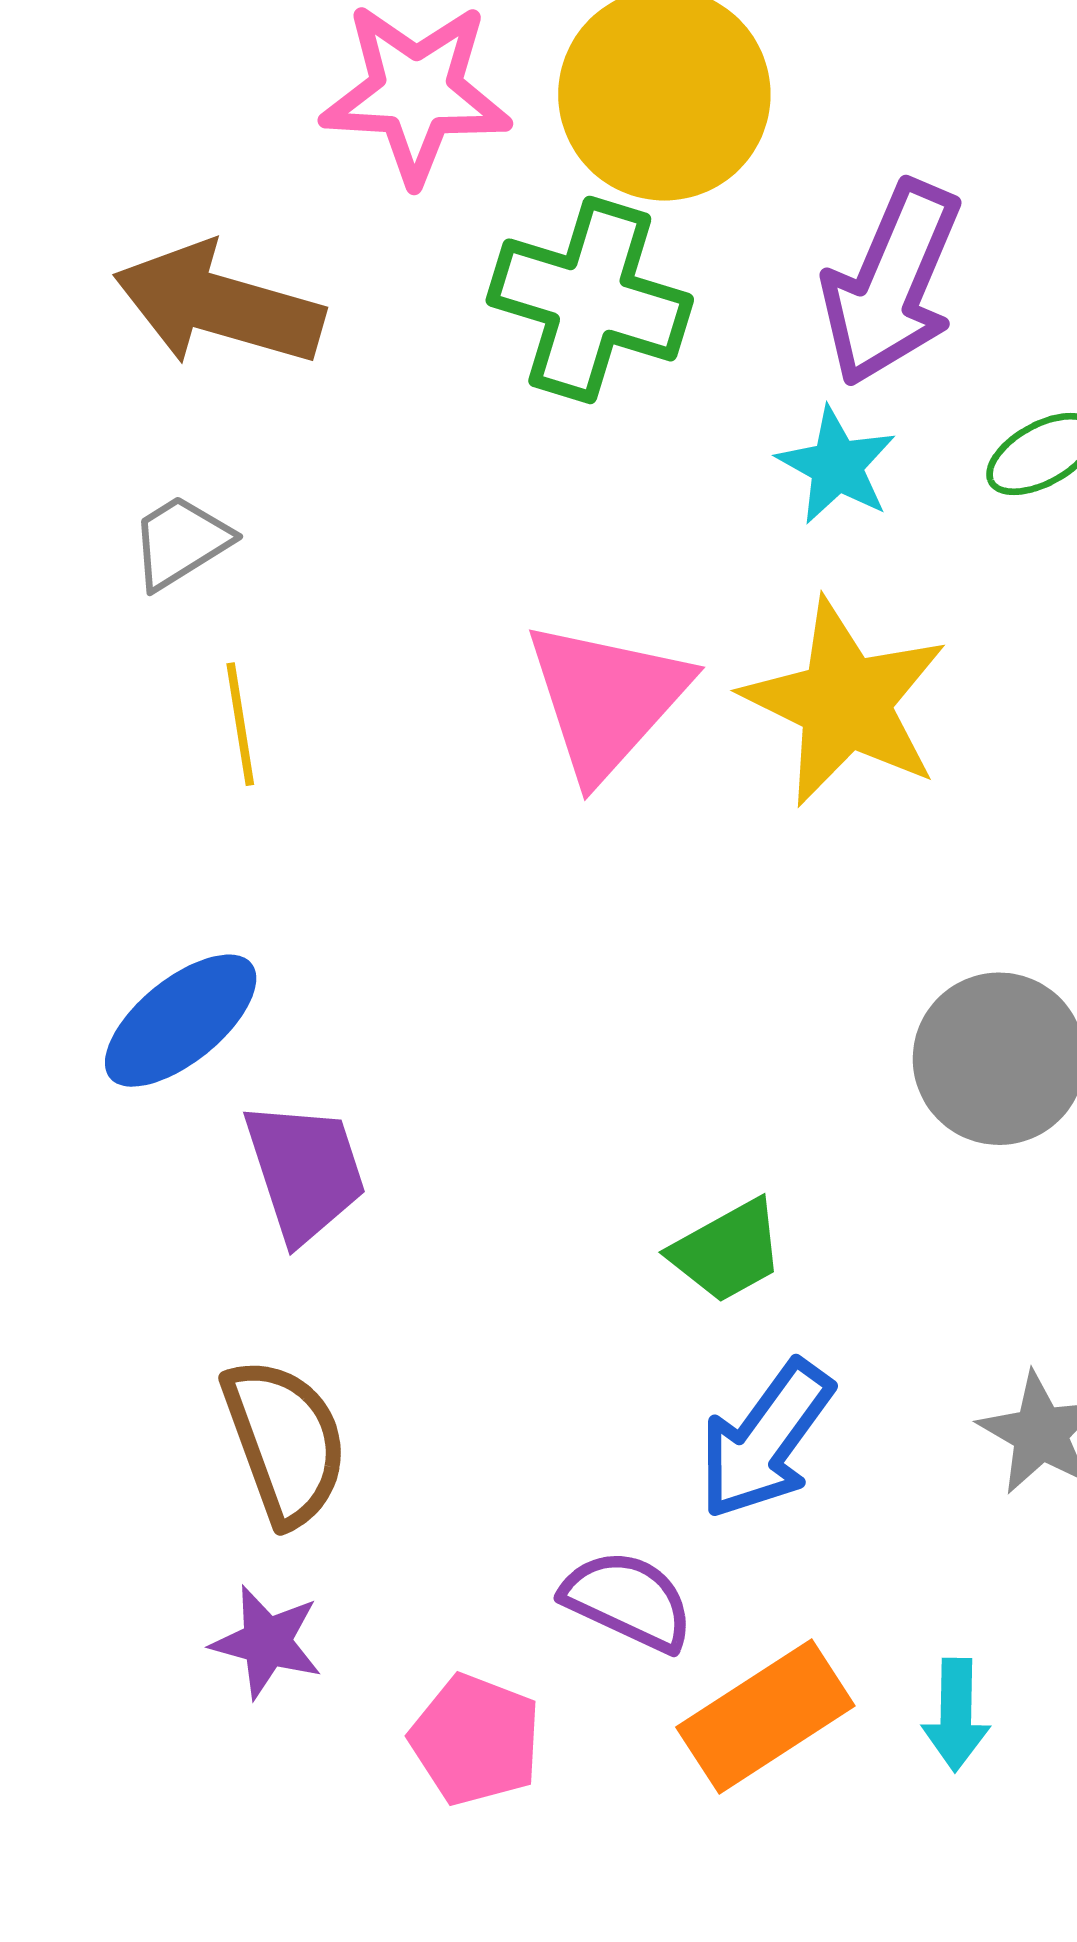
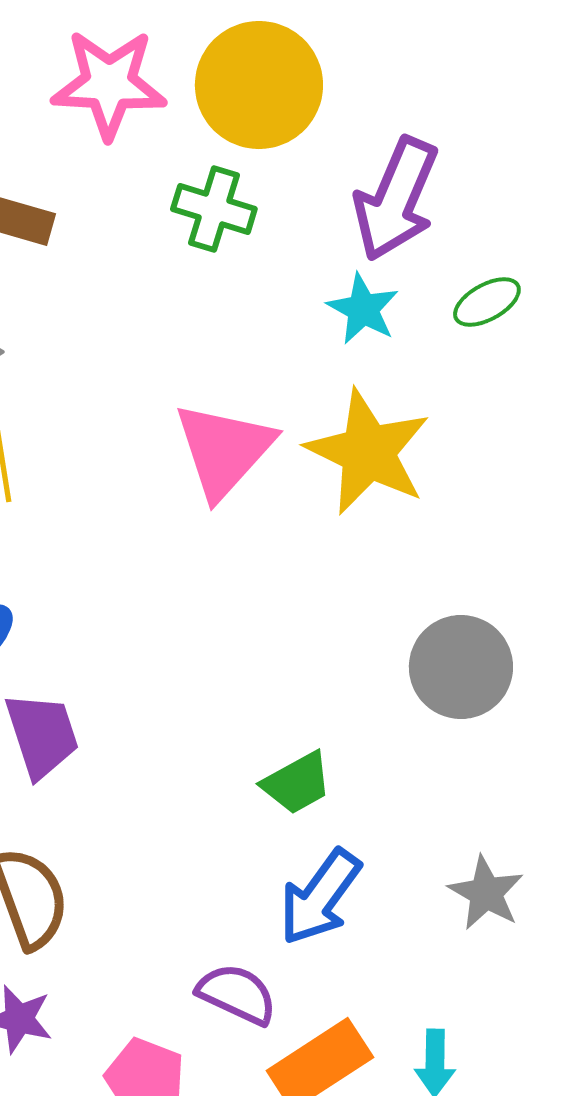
green cross: (590, 300) -> (214, 209), size x0.7

